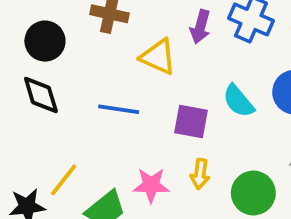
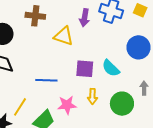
cyan semicircle: (238, 101) -> (111, 68), moved
blue line: (119, 109) -> (46, 80), moved

